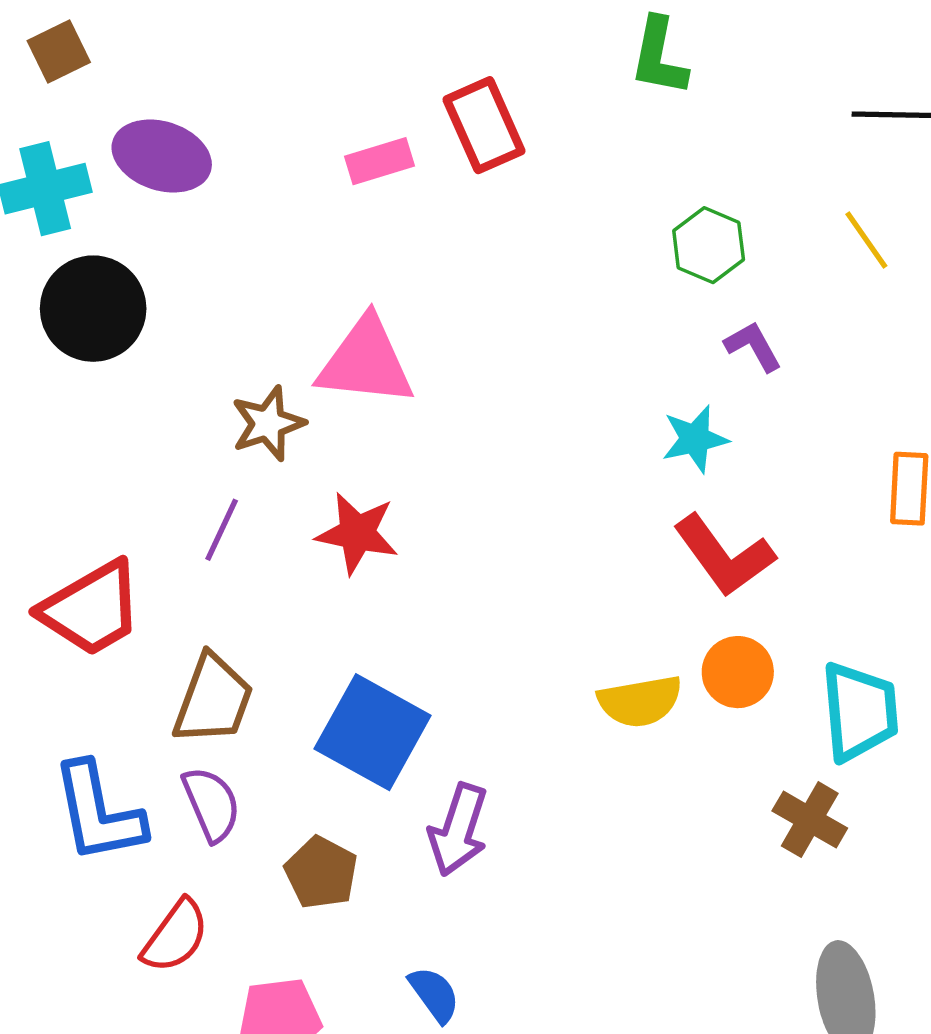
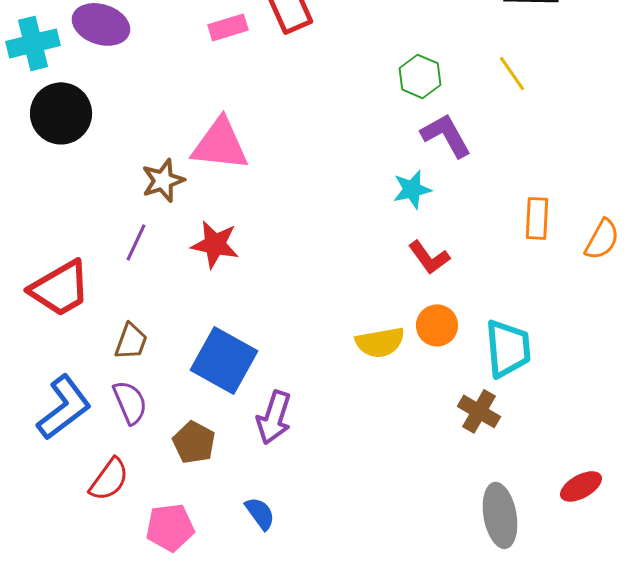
purple L-shape: (753, 346) -> (446, 135), size x1.5
red L-shape: (724, 555) -> (429, 257), size x0.7
brown trapezoid: (213, 700) -> (131, 341), size x0.7
blue L-shape: (98, 813) -> (64, 407), turned -116

